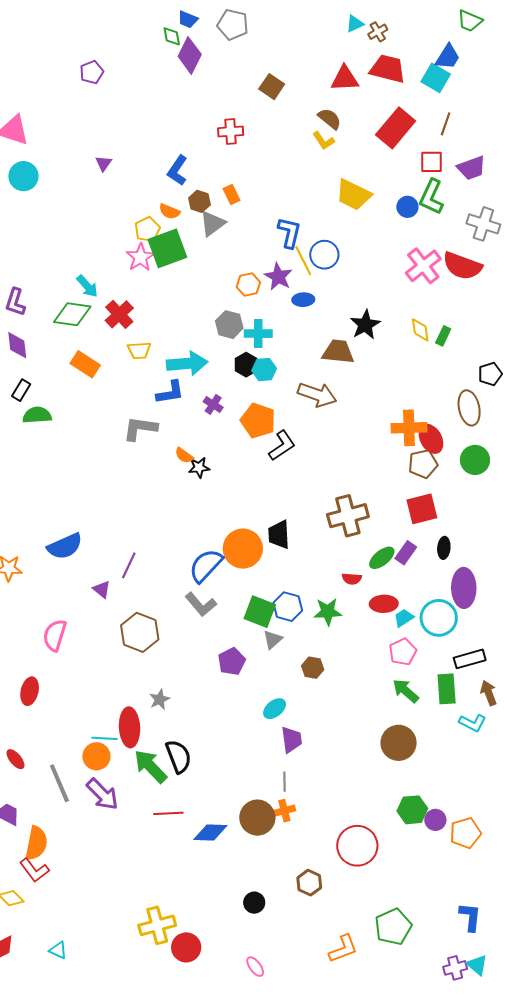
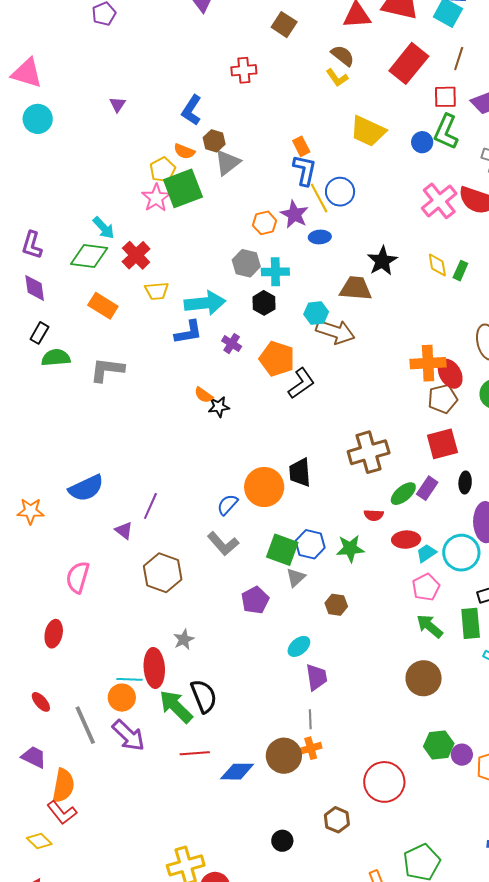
orange rectangle: (231, 195) -> (301, 146), moved
cyan hexagon: (264, 370) -> (316, 313), moved
gray L-shape: (140, 428) -> (107, 370), moved
blue semicircle: (206, 565) -> (227, 505), size x0.6

